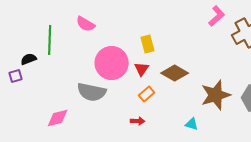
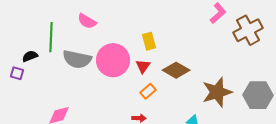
purple square: (16, 76) -> (17, 73), turned 32
gray semicircle: (92, 92) -> (77, 59), moved

